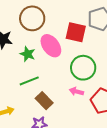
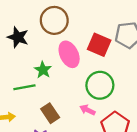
green star: (28, 54) -> (43, 70), moved
green line: (29, 81) -> (24, 87), moved

